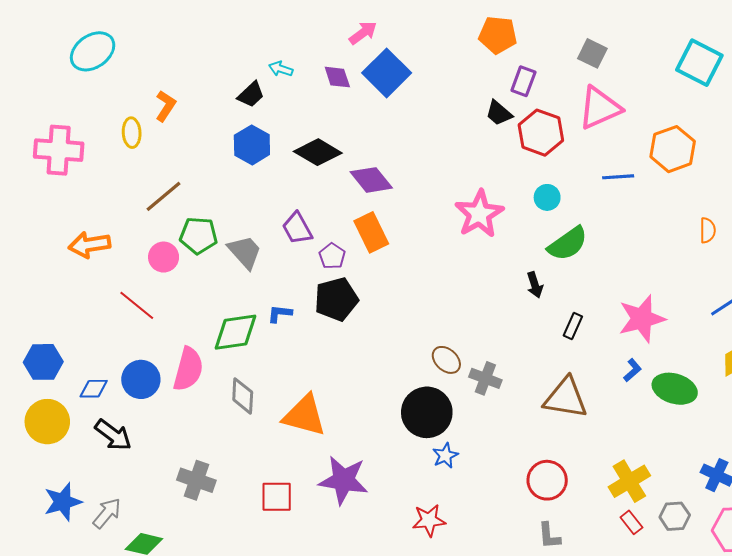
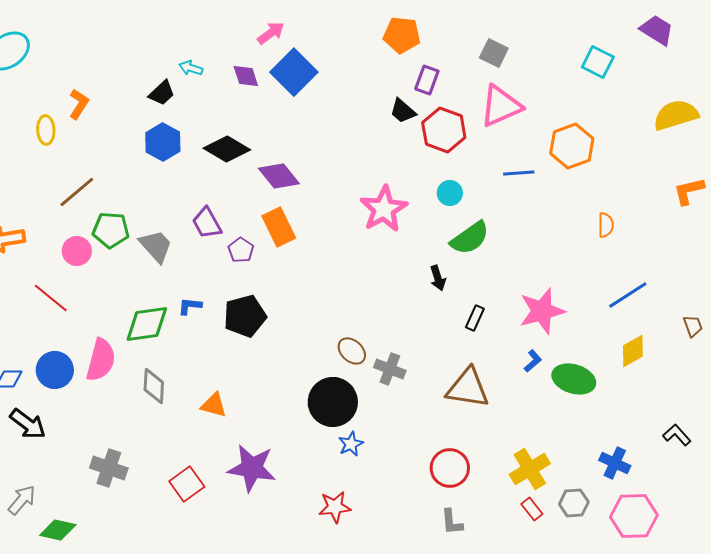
cyan square: (699, 63) -> (598, 62), size x0.7
black pentagon: (336, 299) -> (245, 316), moved
orange triangle: (304, 415) -> (214, 405), size x0.6
red square: (277, 497) -> (187, 484), turned -36

